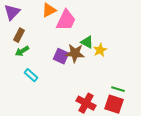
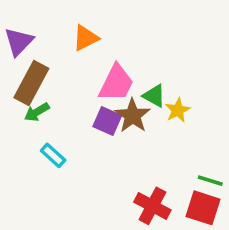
pink trapezoid: (66, 20) -> (116, 83), moved
brown rectangle: (19, 35) -> (31, 83), size x1.6
brown star: (75, 53) -> (133, 116), turned 30

